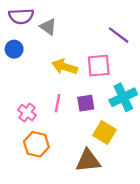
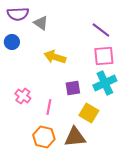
pink square: (99, 66) -> (104, 56), moved
pink line: (58, 103) -> (49, 107), moved
orange hexagon: (36, 144) -> (44, 137), moved

